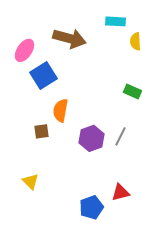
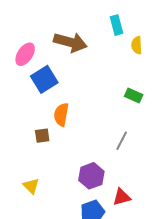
cyan rectangle: (115, 21) -> (117, 25), turned 72
purple hexagon: (91, 138) -> (91, 176), moved

